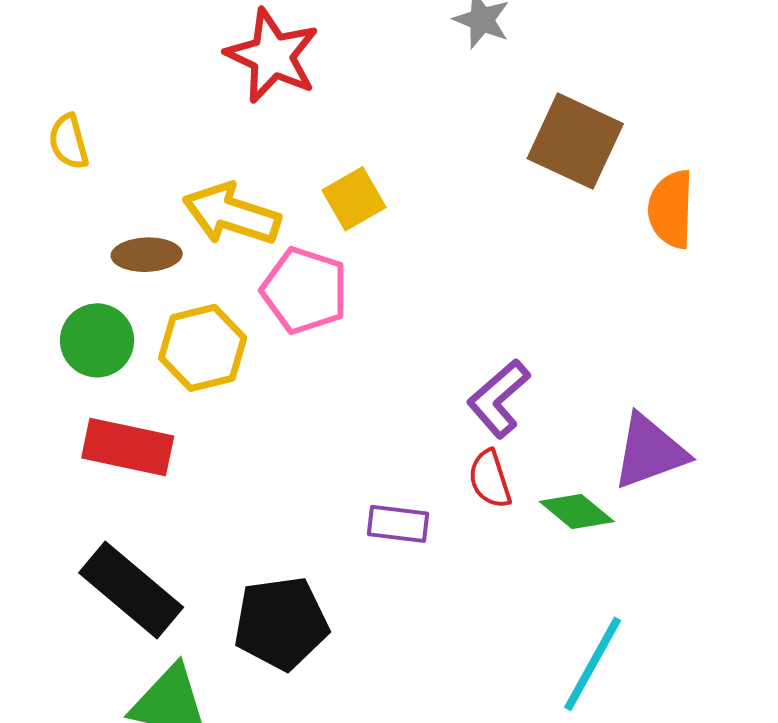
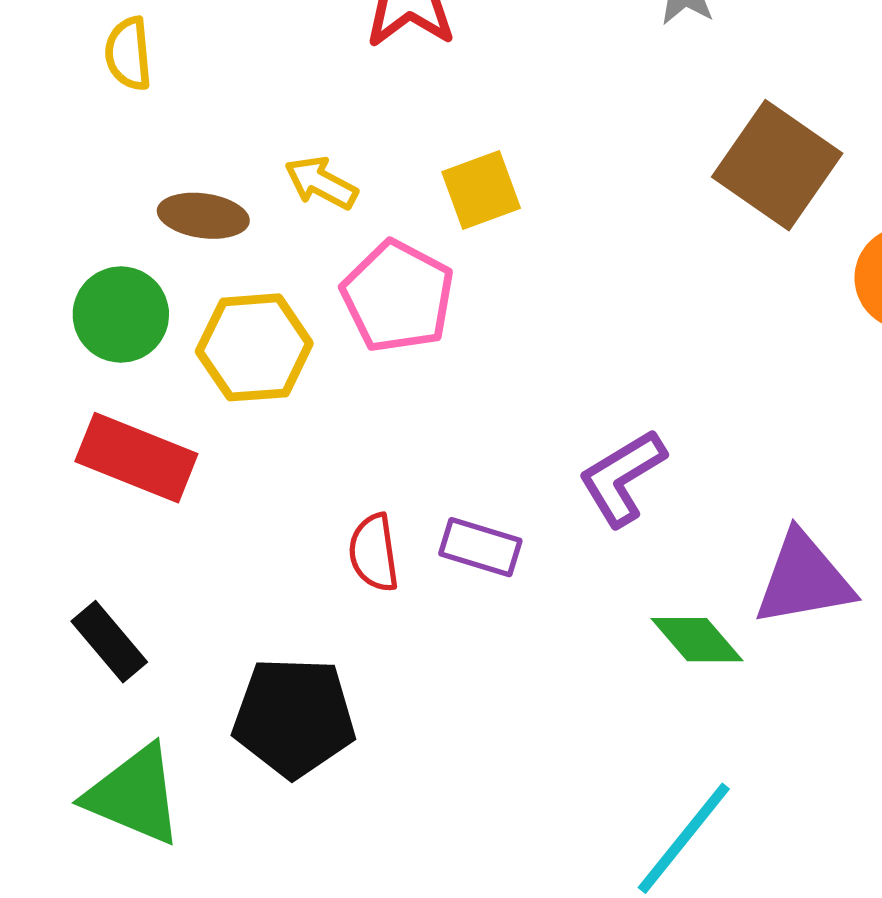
yellow arrow: (232, 214) -> (321, 183), size x0.6
red semicircle: (490, 479) -> (374, 553), moved
purple rectangle: (398, 524) -> (480, 547), moved
black rectangle: (131, 590) -> (109, 642), size x0.6

